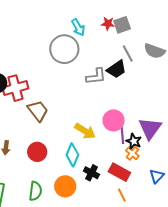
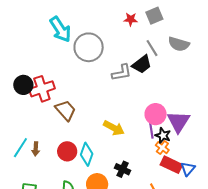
gray square: (122, 25) -> (154, 16), moved
cyan arrow: (78, 27) -> (60, 29), moved, size x1.5
pink circle: (114, 120) -> (156, 114), moved
cyan diamond: (72, 155) -> (87, 154), moved
red rectangle: (119, 172) -> (171, 165), moved

